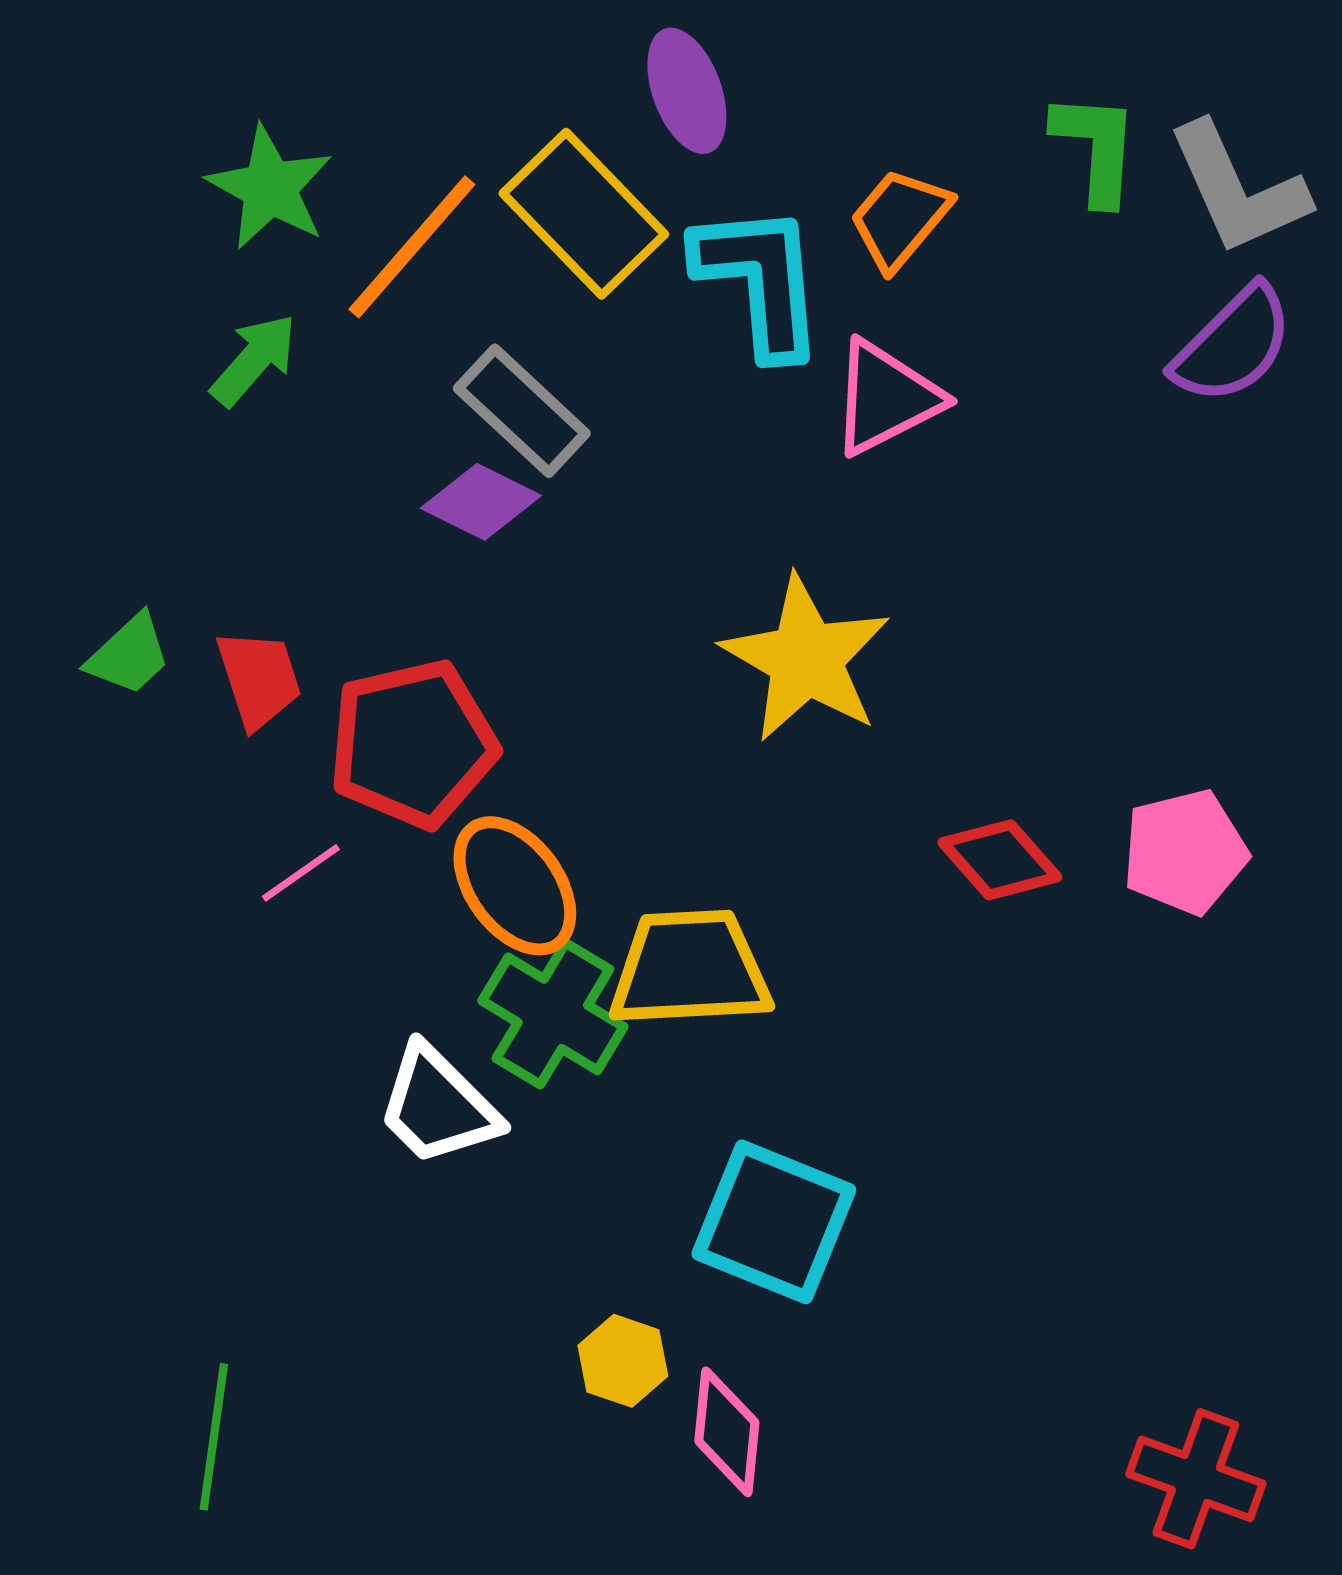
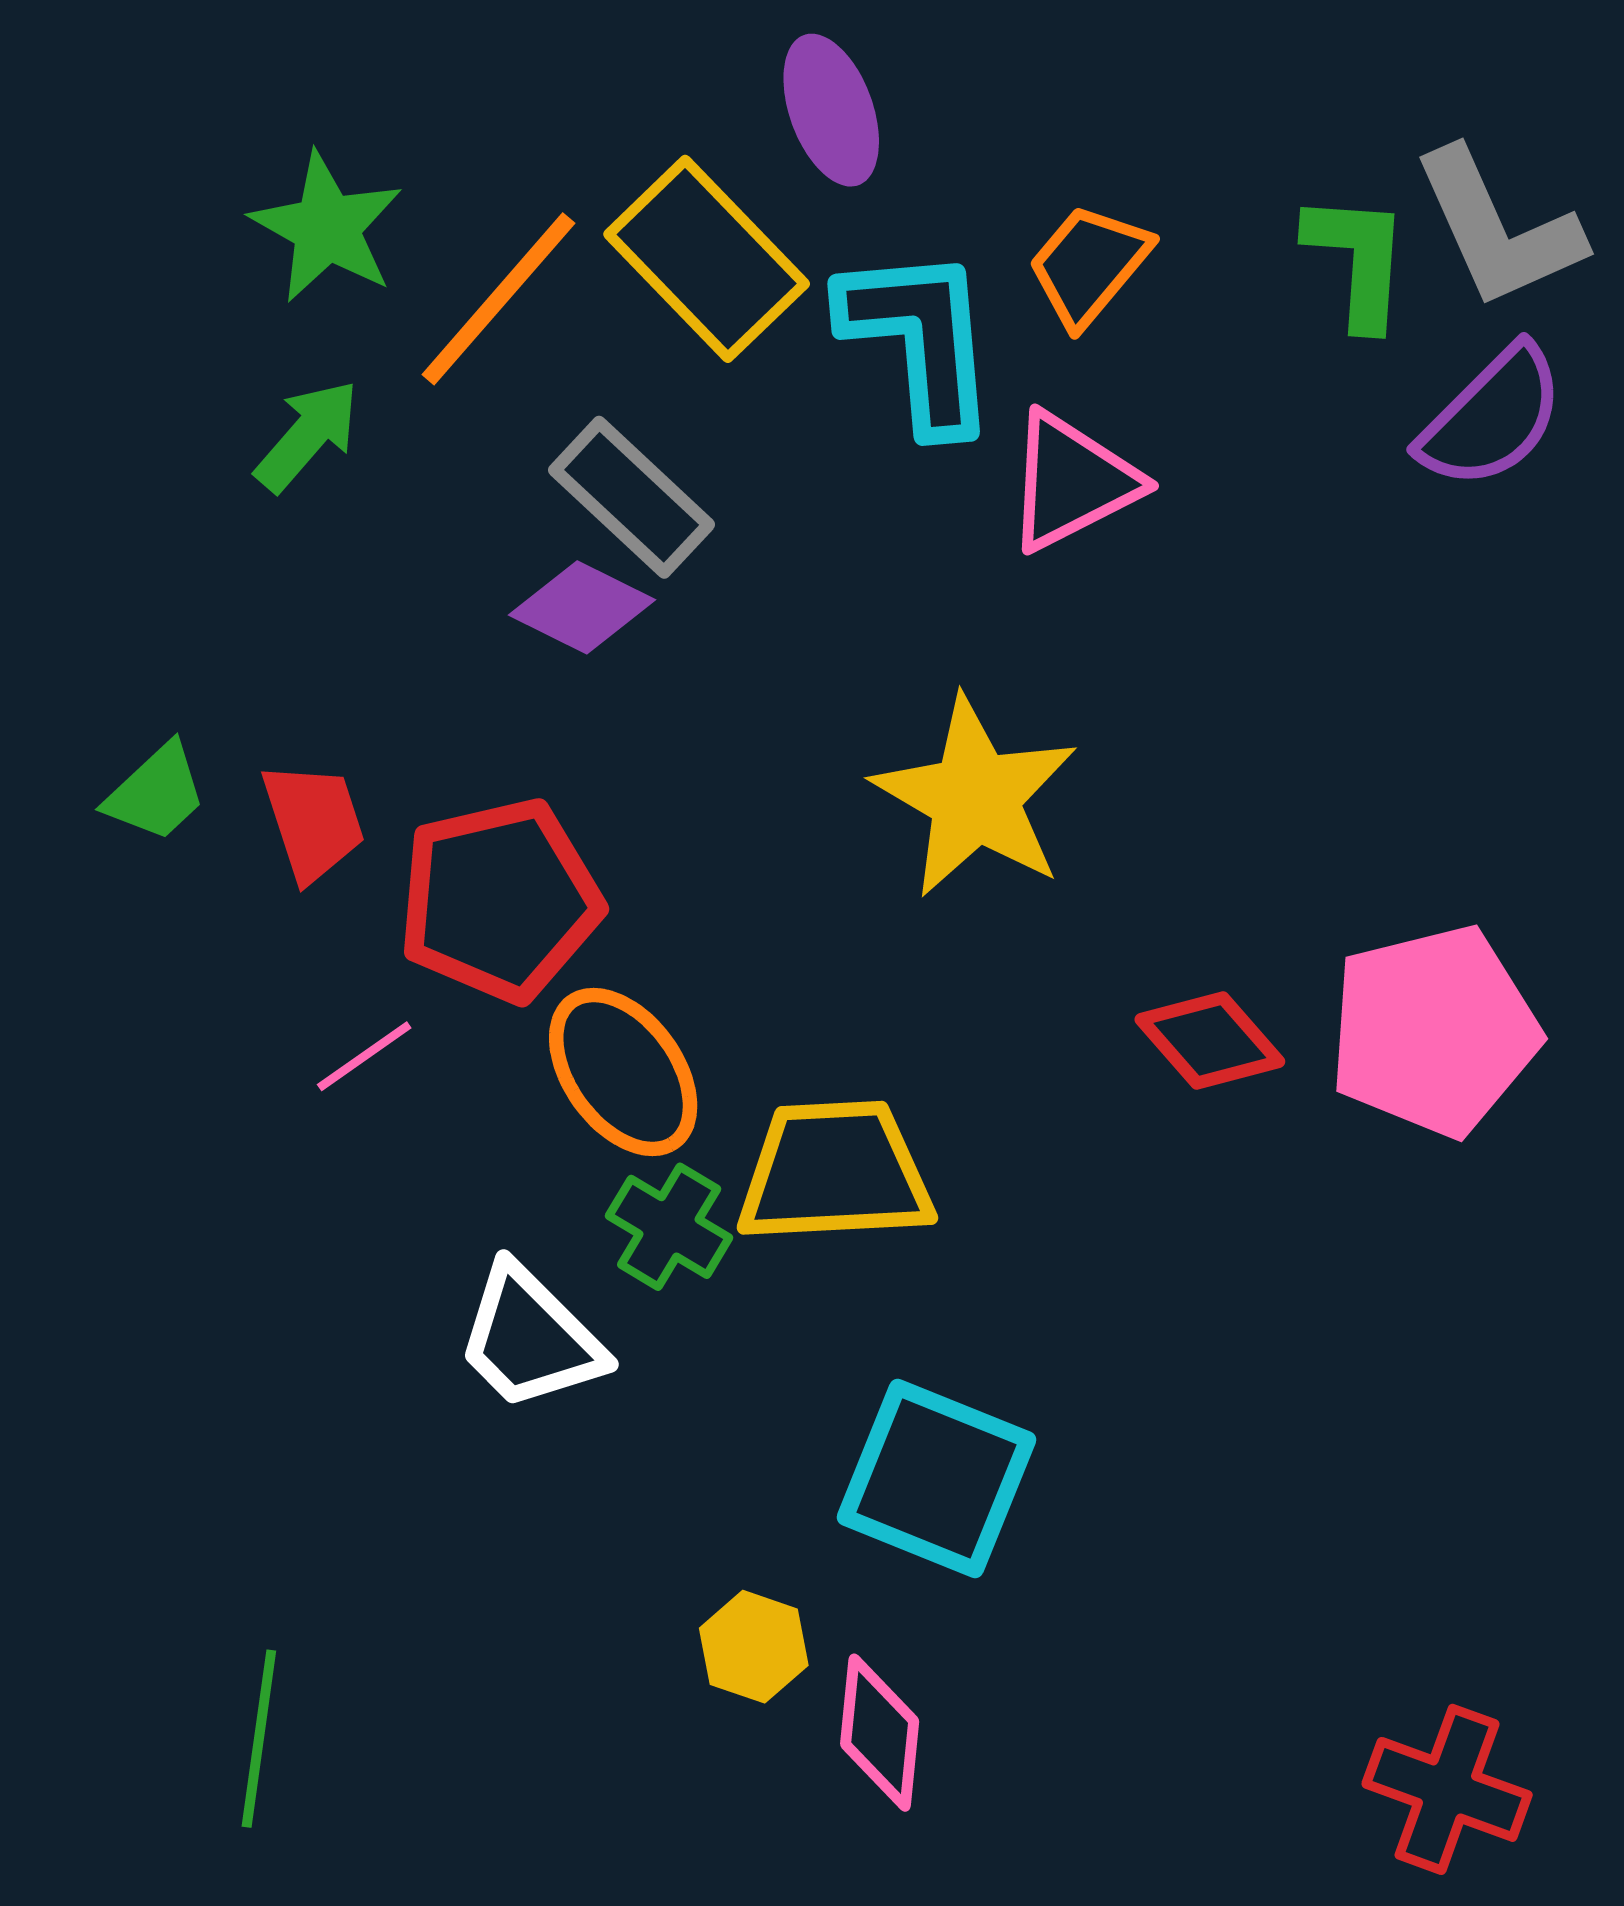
green L-shape: (1096, 148) -> (1358, 260), moved
pink pentagon: (1185, 852) -> (1434, 1031), size x1.4
green cross: (553, 1014) -> (669, 1227), size x0.7

